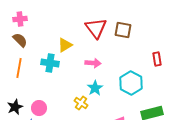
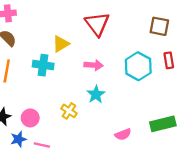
brown square: (123, 30) -> (159, 26), moved
cyan hexagon: (131, 83) -> (138, 66), moved
yellow cross: (81, 103) -> (69, 111), moved

